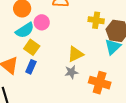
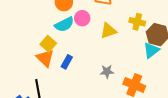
yellow square: (32, 47) -> (48, 44), moved
yellow triangle: (75, 54) -> (108, 31), moved

